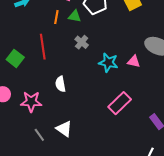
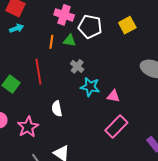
pink triangle: (134, 62) -> (113, 96), moved
cyan star: (108, 63) -> (90, 87), moved
pink star: (31, 102) -> (28, 127), turned -30

